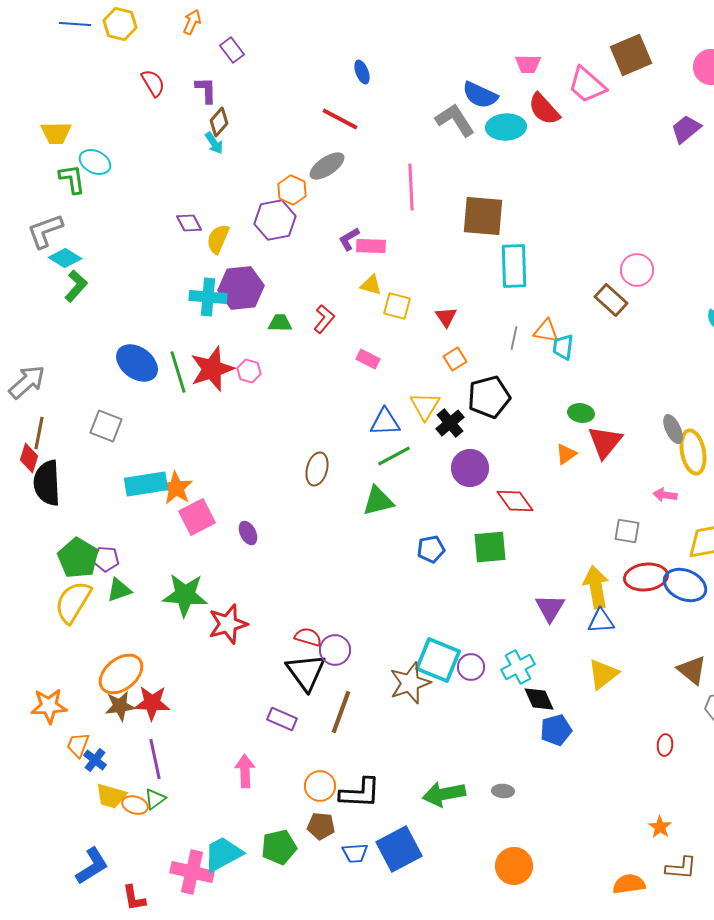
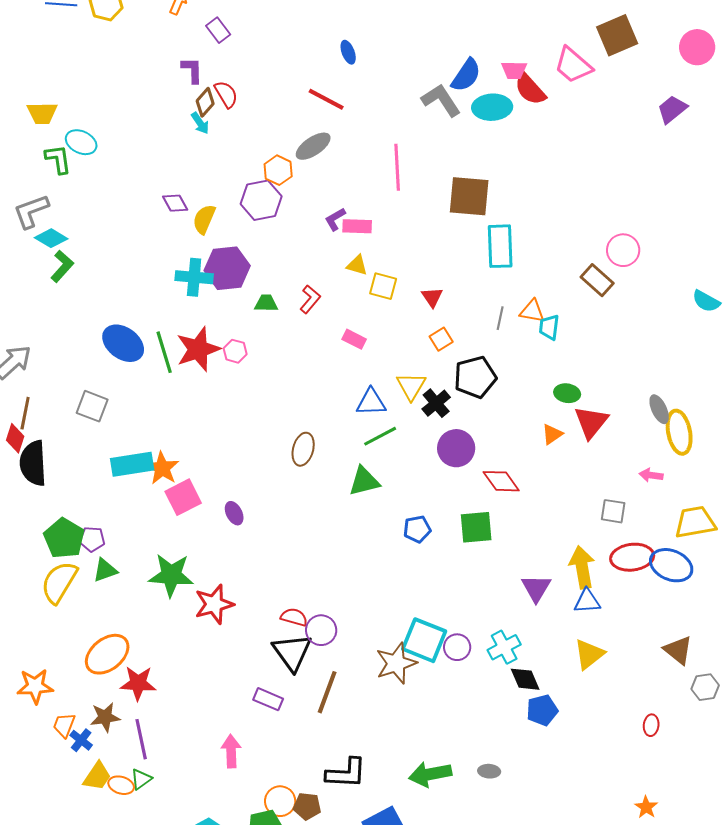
pink trapezoid: (528, 64) -> (514, 70), moved
red semicircle: (153, 83) -> (226, 94), moved
blue semicircle: (480, 95) -> (466, 75), turned -81
brown star: (120, 706) -> (105, 717), moved
orange circle: (320, 786) -> (280, 801), moved
yellow trapezoid: (111, 796) -> (97, 776), turned -72

